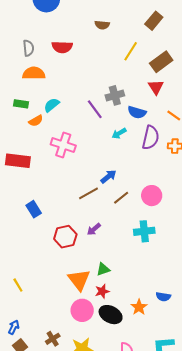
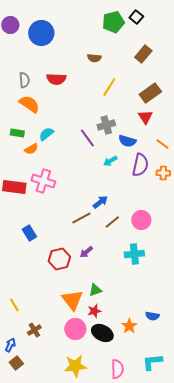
yellow line: (131, 51) -> (109, 87), moved
orange semicircle: (34, 73) -> (29, 104), turned 35
pink cross: (63, 145) -> (43, 181), moved
brown cross: (53, 339) -> (34, 330), moved

